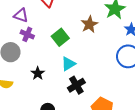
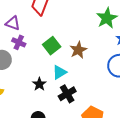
brown star: (89, 24) -> (78, 50), moved
black star: (38, 73) -> (39, 84), moved

